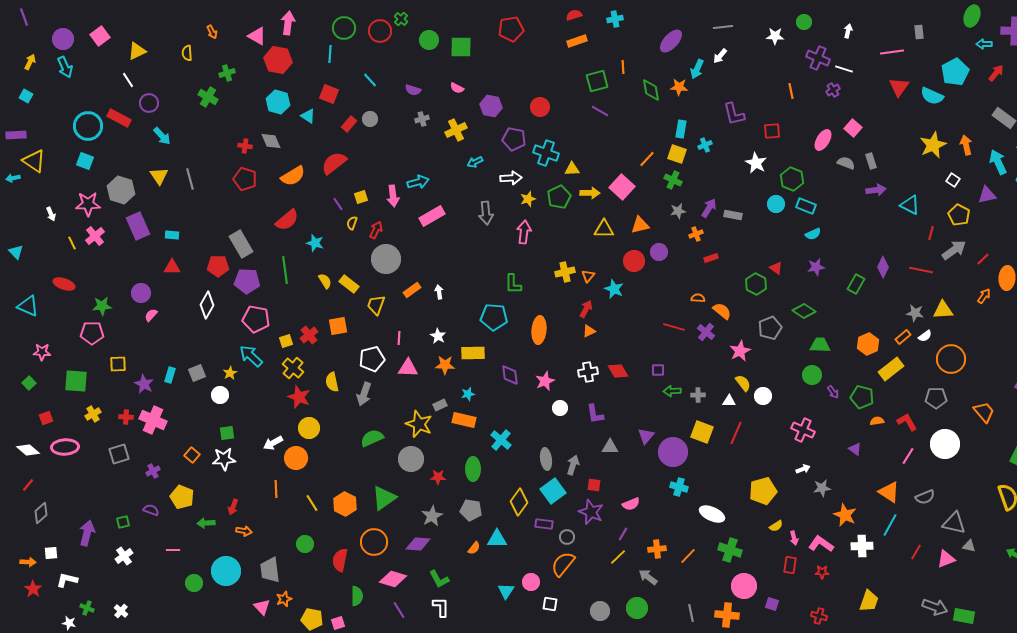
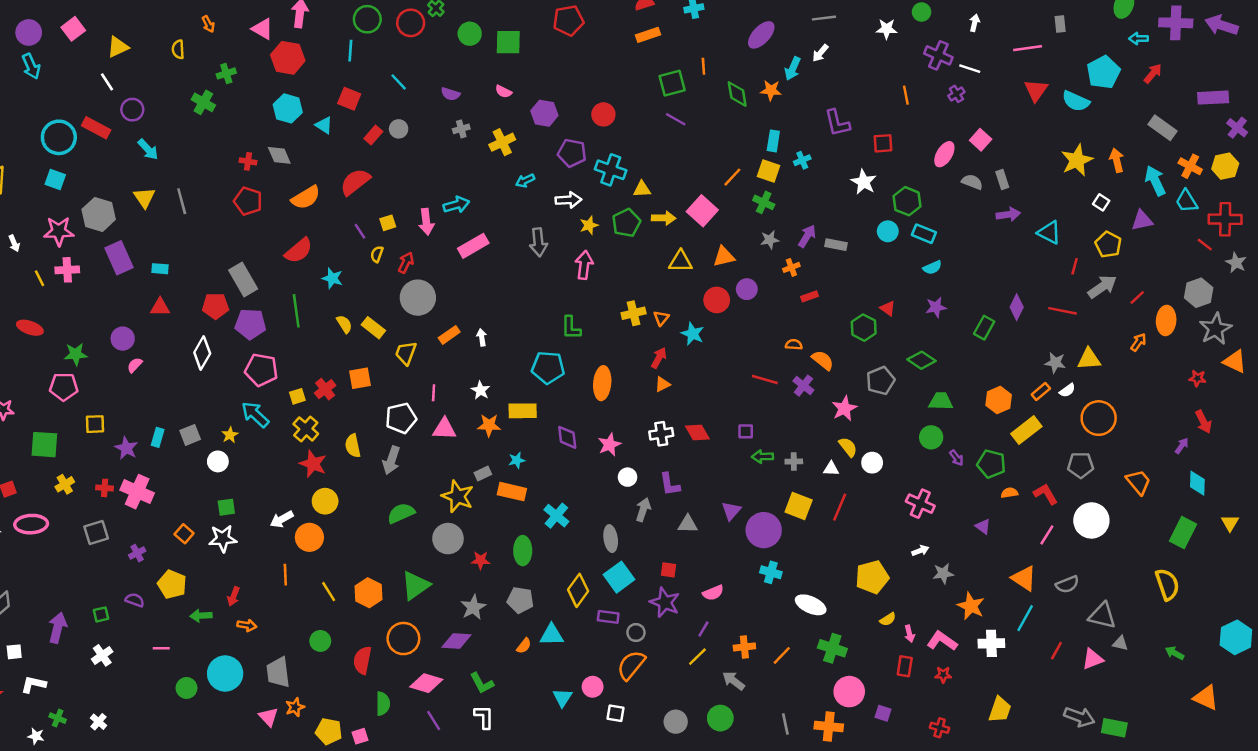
pink cross: (95, 236) -> (67, 270), turned 36
gray arrow: (573, 465) -> (643, 510), moved

